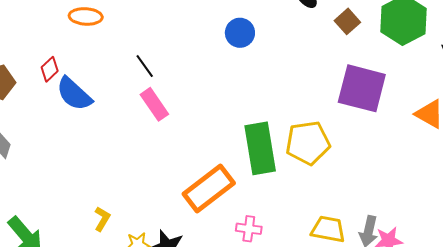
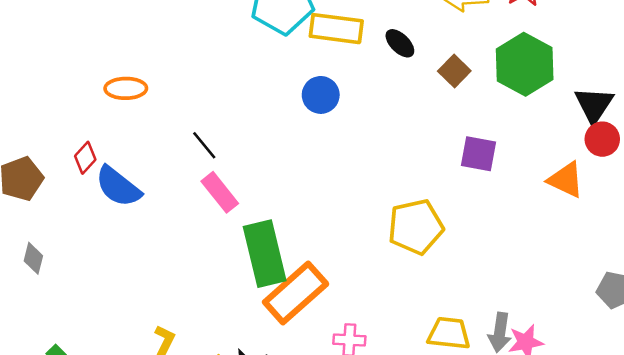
purple square: (362, 88) -> (479, 154), size x0.6
green rectangle: (260, 148) -> (265, 254), moved

